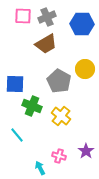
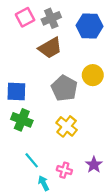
pink square: (23, 16) -> (25, 17), turned -30
green cross: (32, 106) -> (22, 120), moved
cyan line: (17, 135) -> (32, 160), moved

